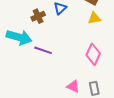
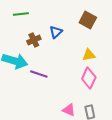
yellow triangle: (94, 18) -> (89, 55), moved

